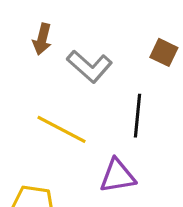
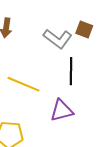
gray L-shape: (90, 66) -> (58, 39), moved

